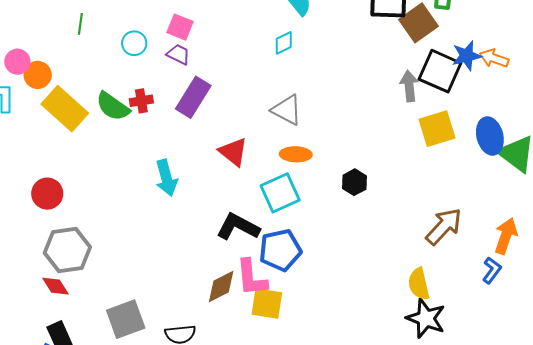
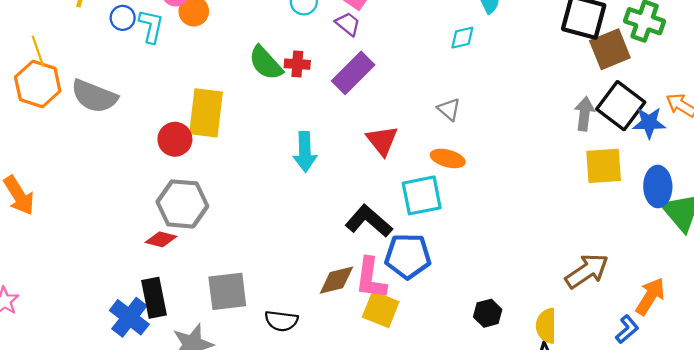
blue star: (467, 56) -> (649, 123), moved
yellow rectangle: (65, 109) -> (206, 113), moved, turned 42
gray triangle: (287, 110) -> (449, 109), size x0.7
black hexagon: (354, 182) -> (488, 313), moved
red diamond: (56, 286) -> (161, 239), turned -56

